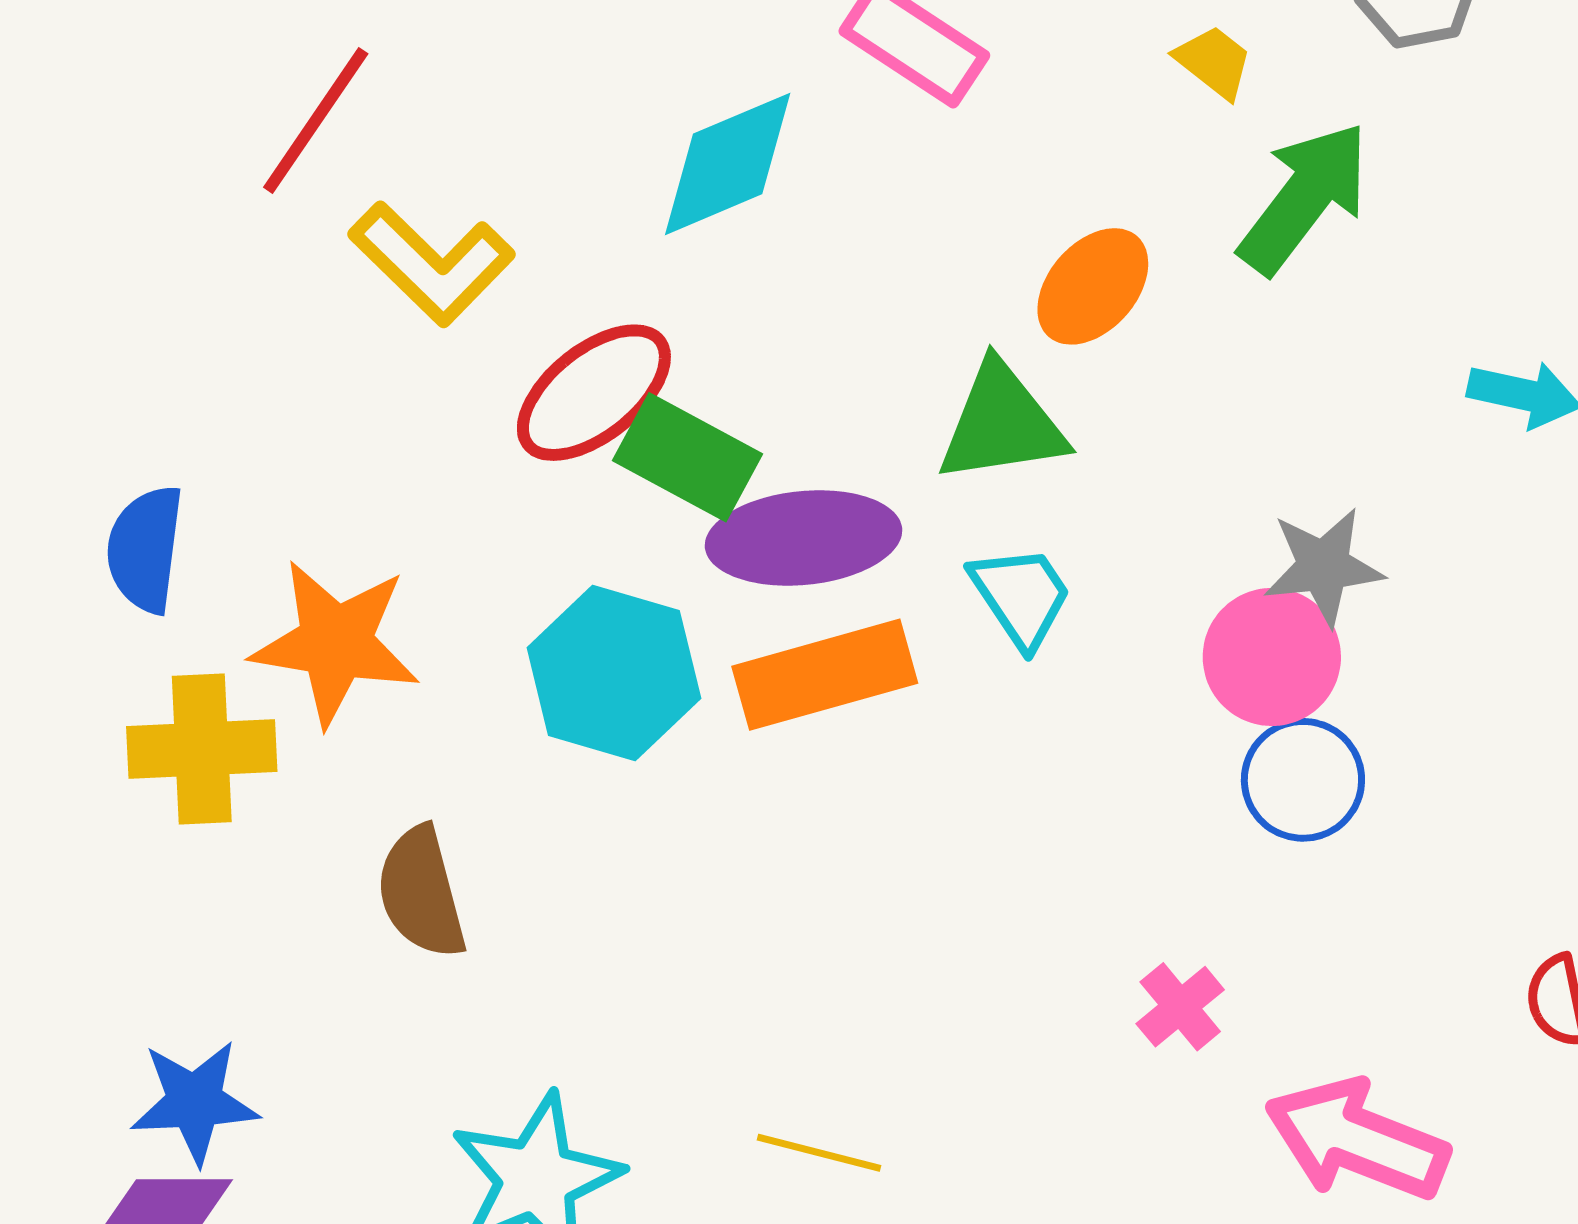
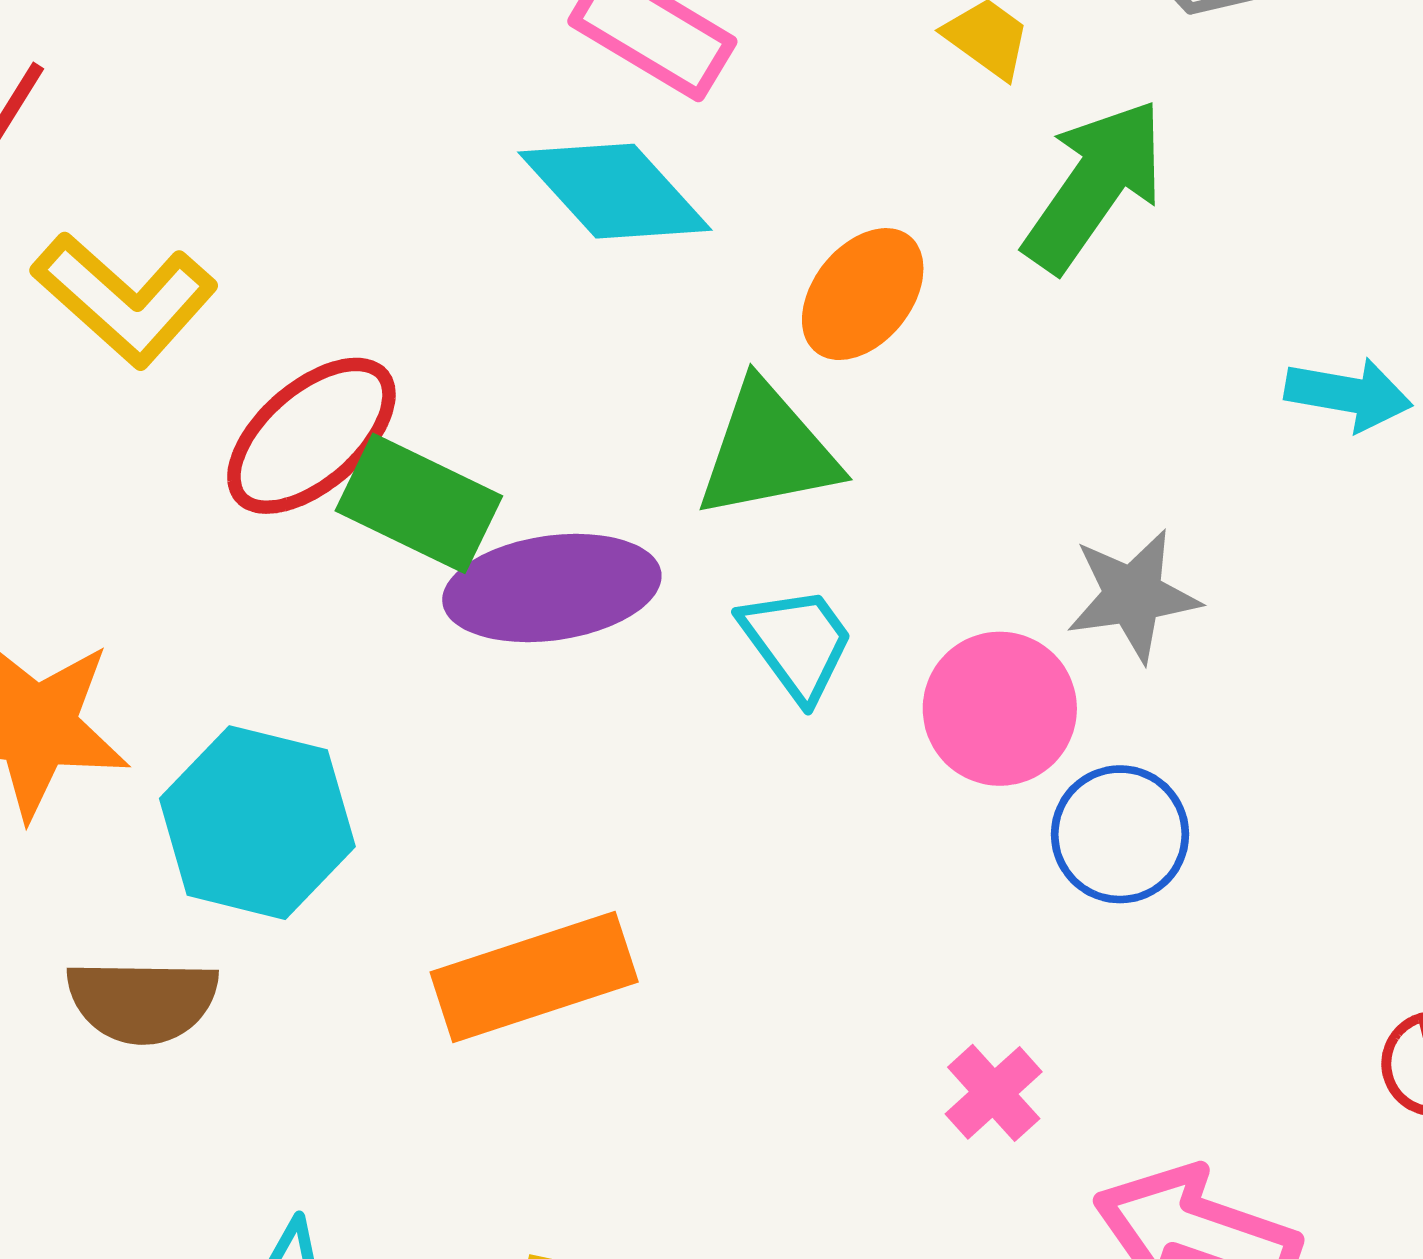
cyan diamond: (728, 164) -> (615, 191), moved, turned 73
pink circle: (1272, 657) -> (1000, 709), moved
cyan hexagon: (614, 673) -> (257, 823), moved
orange rectangle: (825, 675) -> (534, 977), moved
brown semicircle: (421, 892) -> (142, 1001), turned -72

